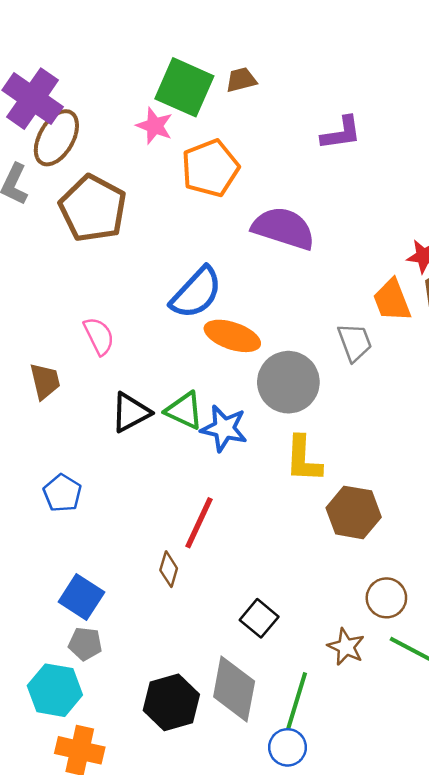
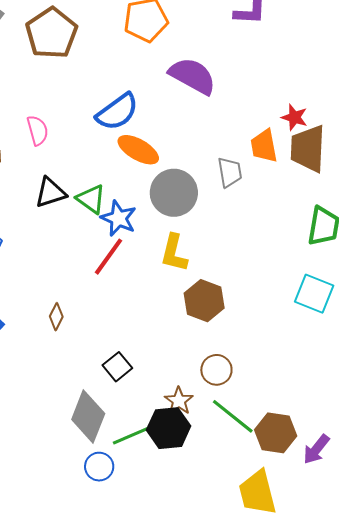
red line: (199, 523) -> (108, 257), moved
green line: (297, 701) -> (134, 434), turned 39
black hexagon: (171, 702) -> (169, 428), moved
blue circle: (287, 747) -> (99, 467), moved

